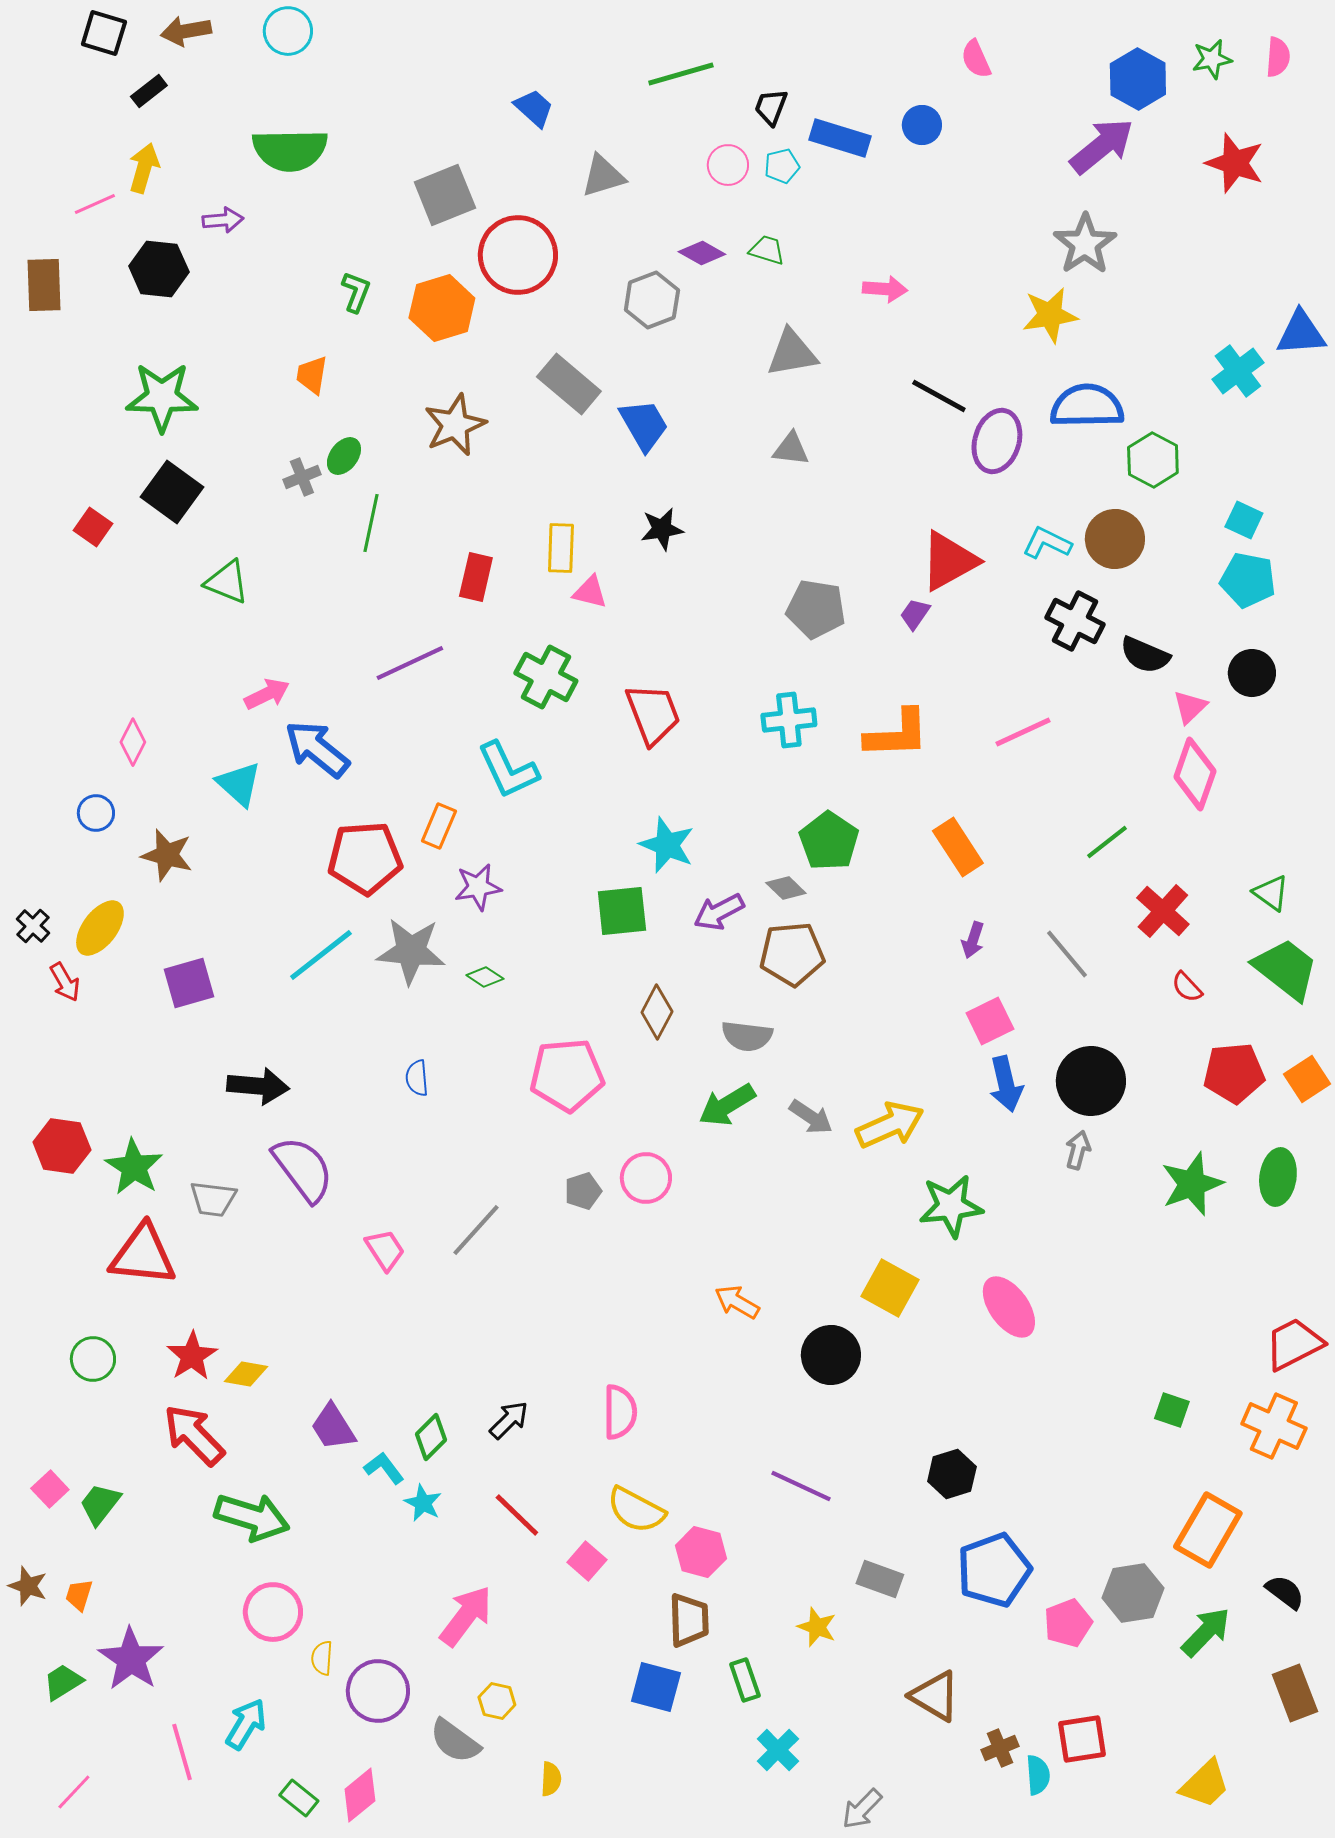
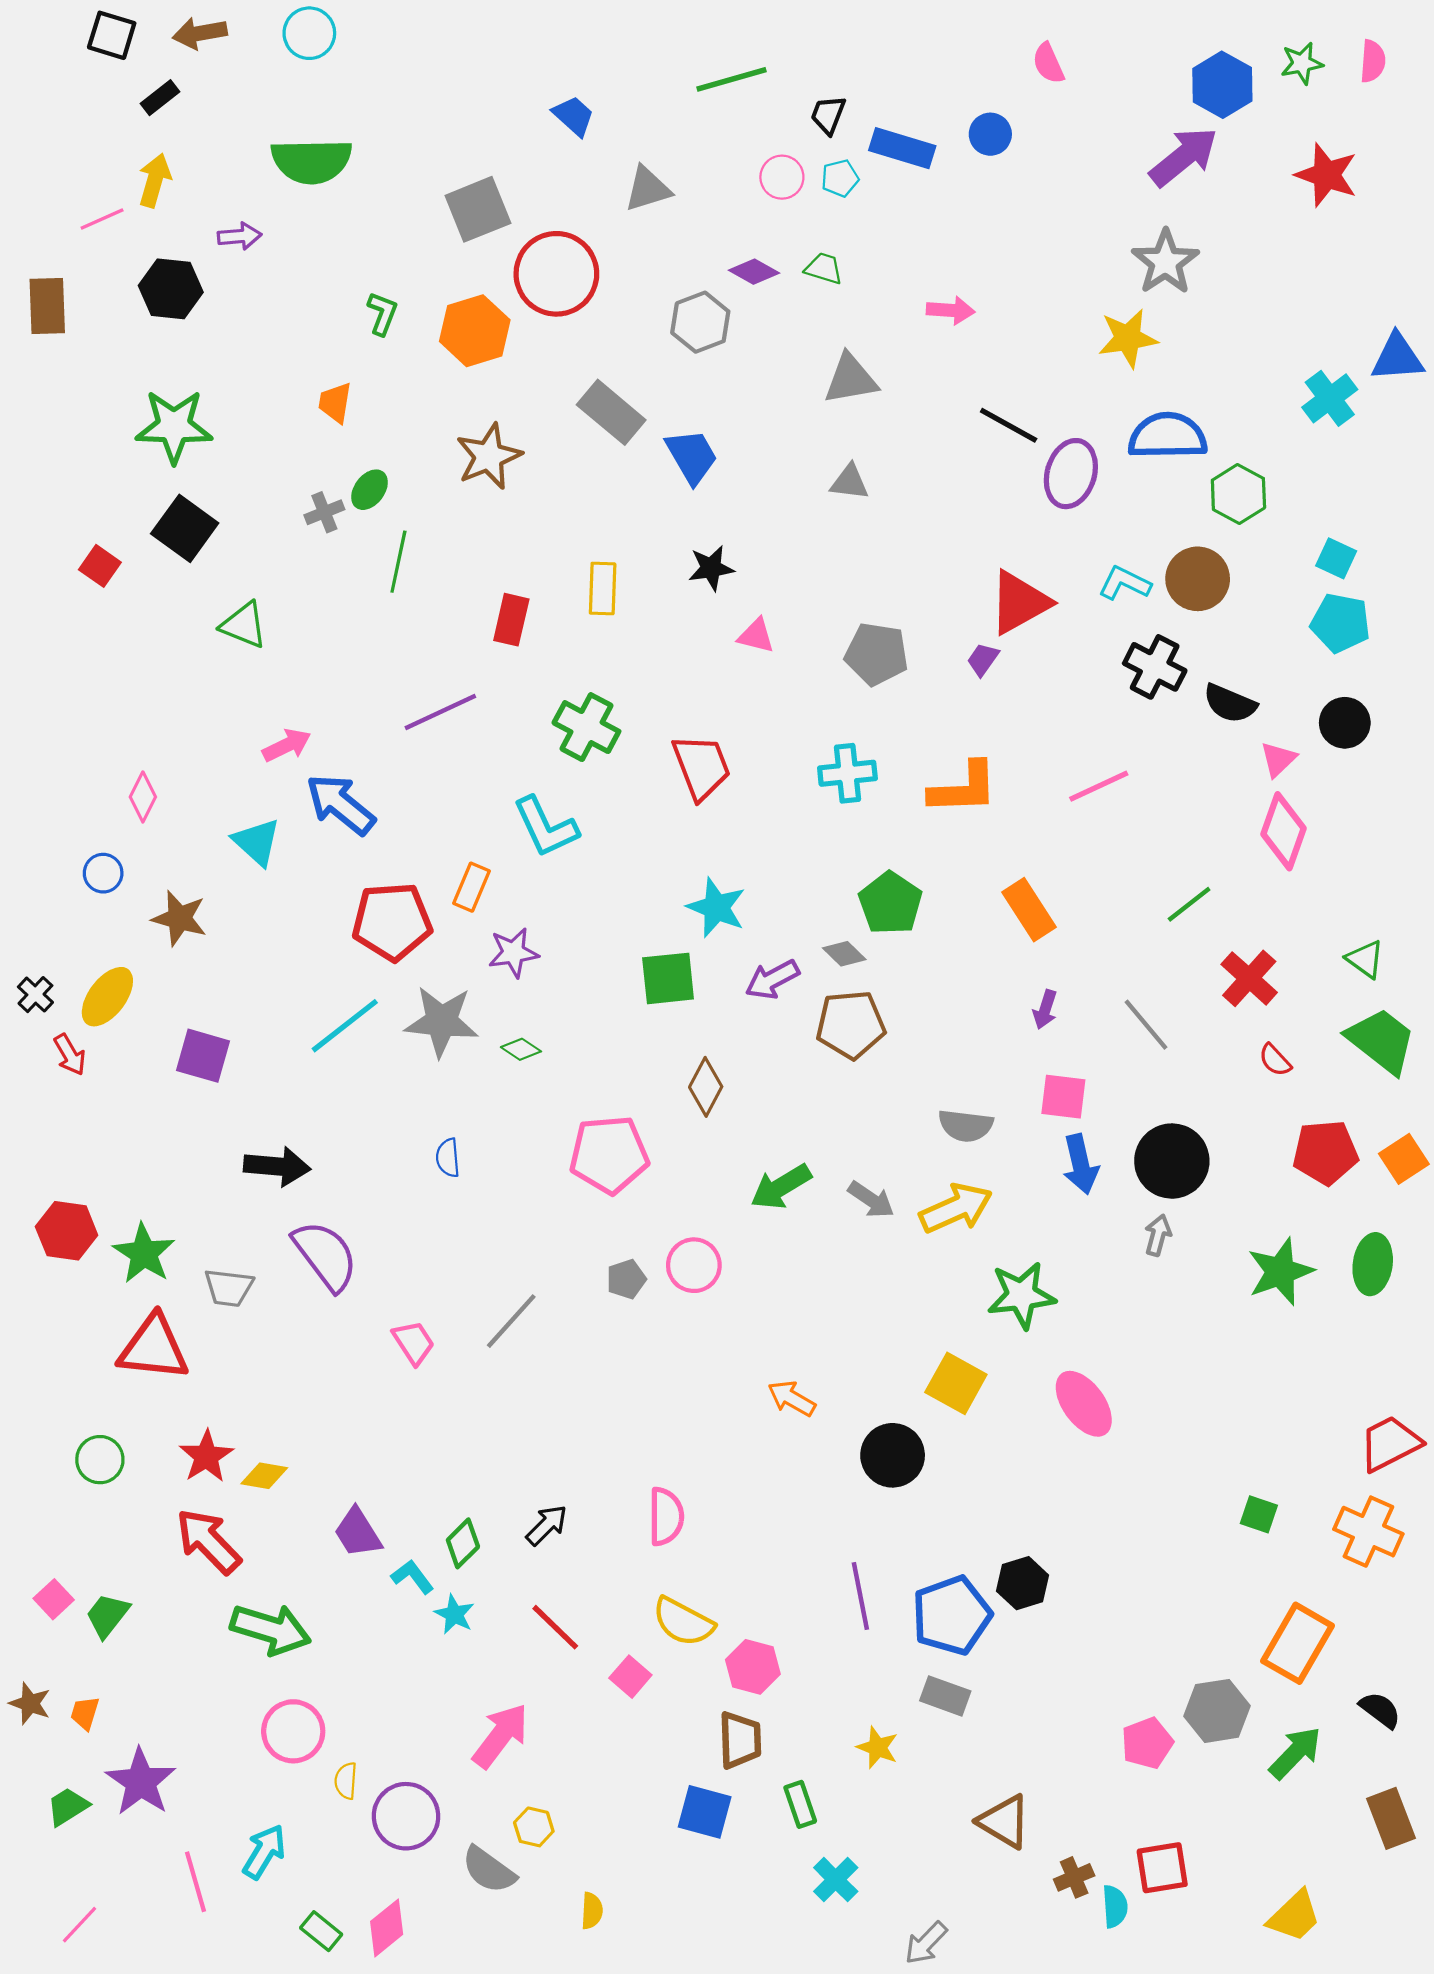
pink triangle: (590, 592) -> (756, 636), moved
purple square: (189, 983) -> (203, 1056), turned 32
pink square: (990, 1021) -> (1063, 1097), turned 33
gray semicircle: (747, 1036) -> (966, 1126), moved
purple line: (801, 1486) -> (860, 1596), turned 54
blue pentagon: (994, 1570) -> (952, 1615), moved

